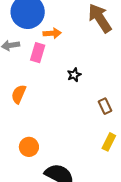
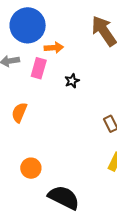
black star: (74, 75) -> (72, 81), moved

